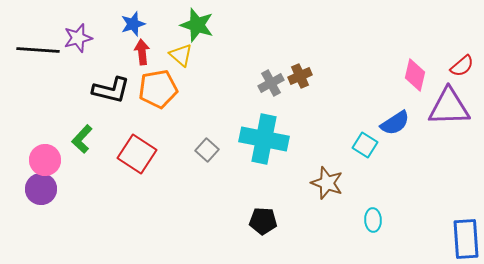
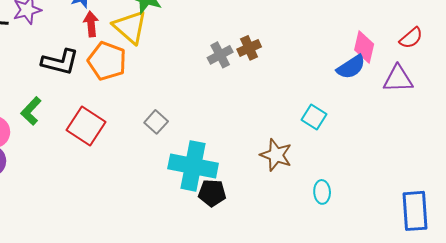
yellow triangle: (181, 55) -> (130, 27), size x1.5
orange pentagon: (158, 89) -> (107, 61), turned 30
purple triangle: (449, 107) -> (398, 79), size x0.7
blue semicircle: (395, 123) -> (351, 67), moved
cyan cross: (264, 139) -> (193, 166), moved

